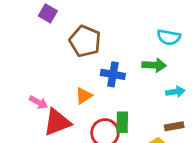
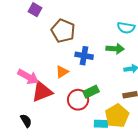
pink arrow: (39, 102) -> (28, 77), size x1.5
green rectangle: (122, 122) -> (91, 92), turned 63

